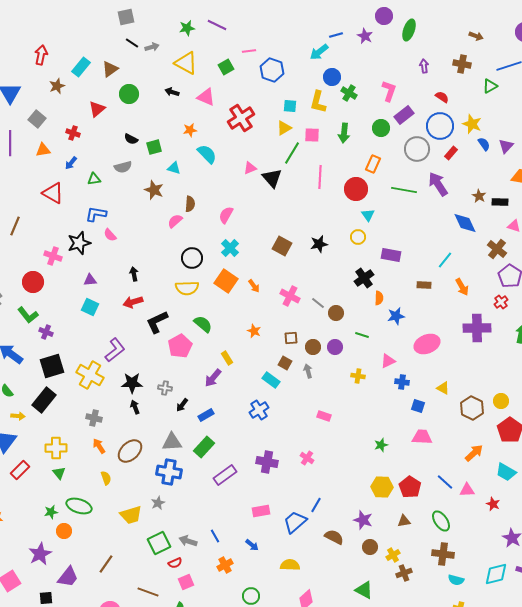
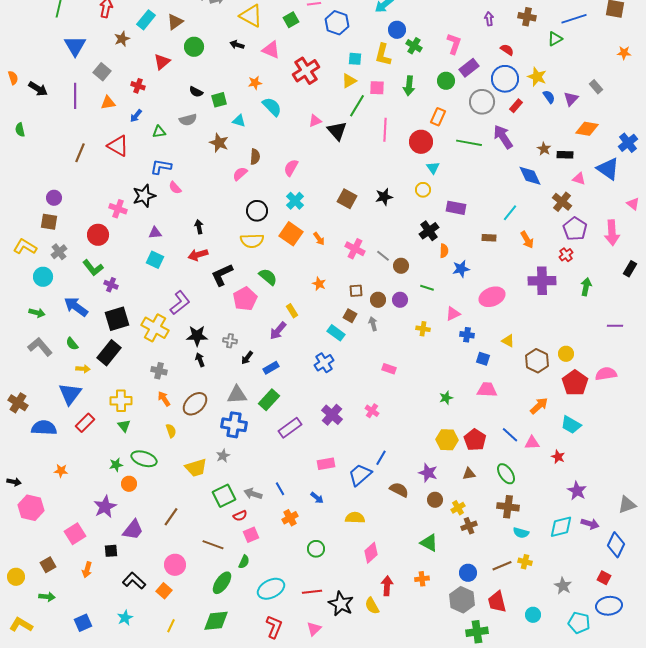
brown line: (15, 226) -> (80, 153), moved
purple cross: (267, 462) -> (332, 415), turned 30

